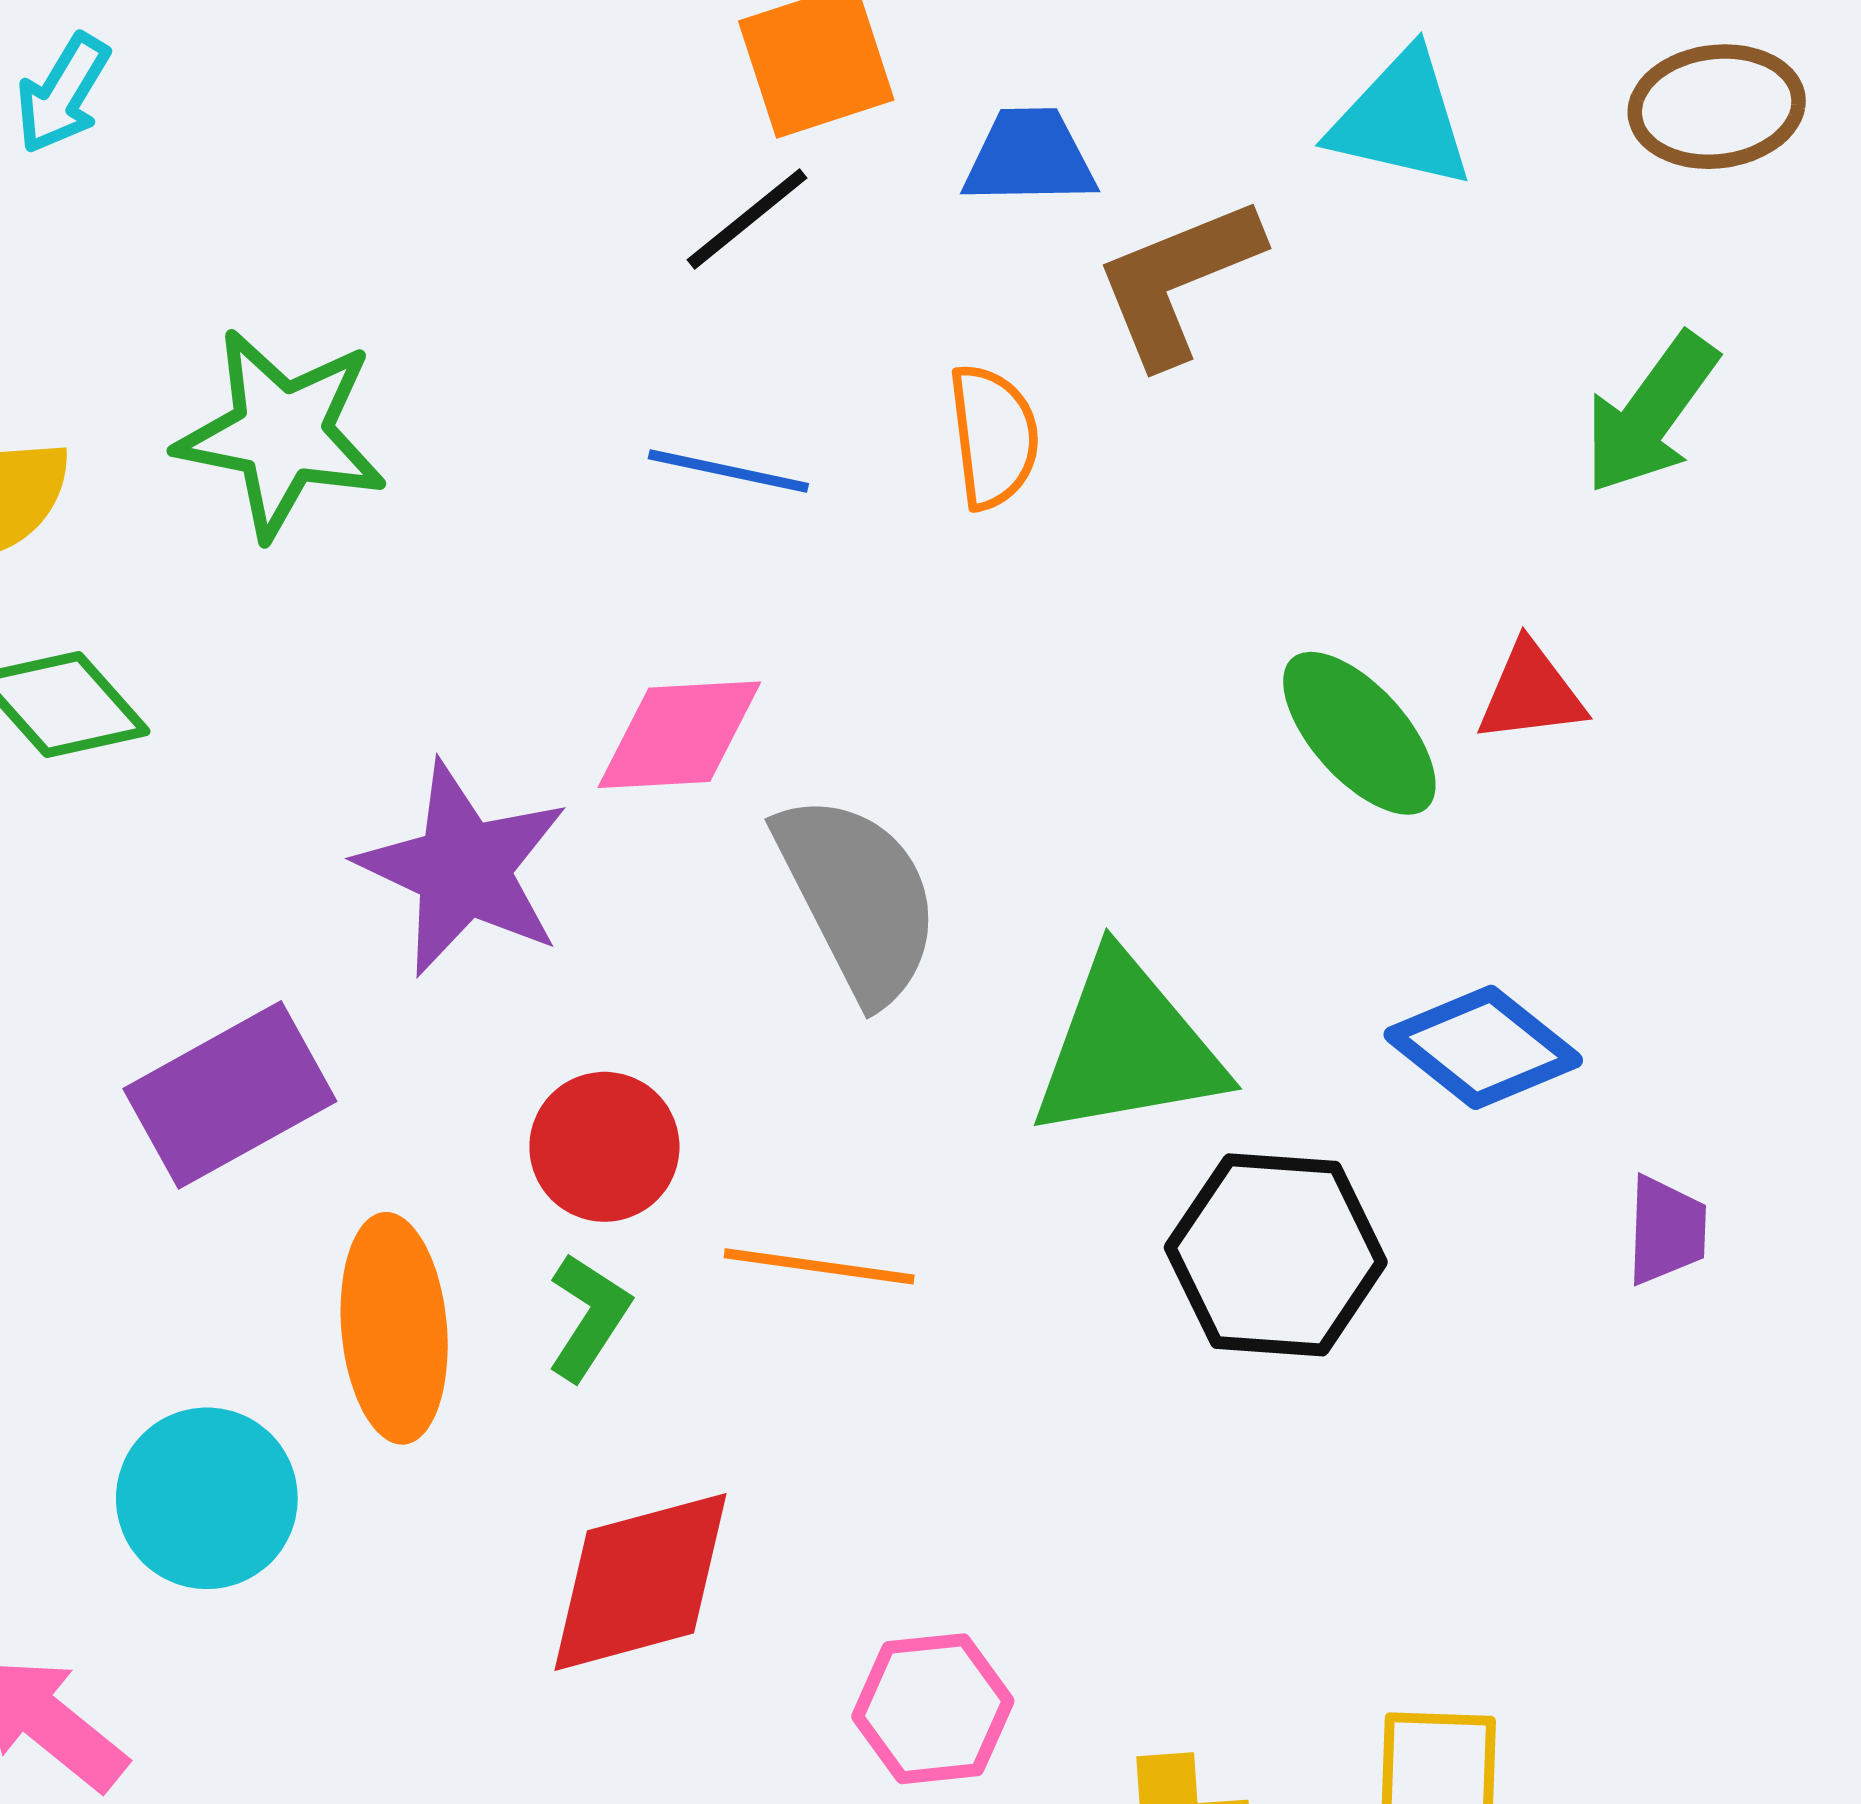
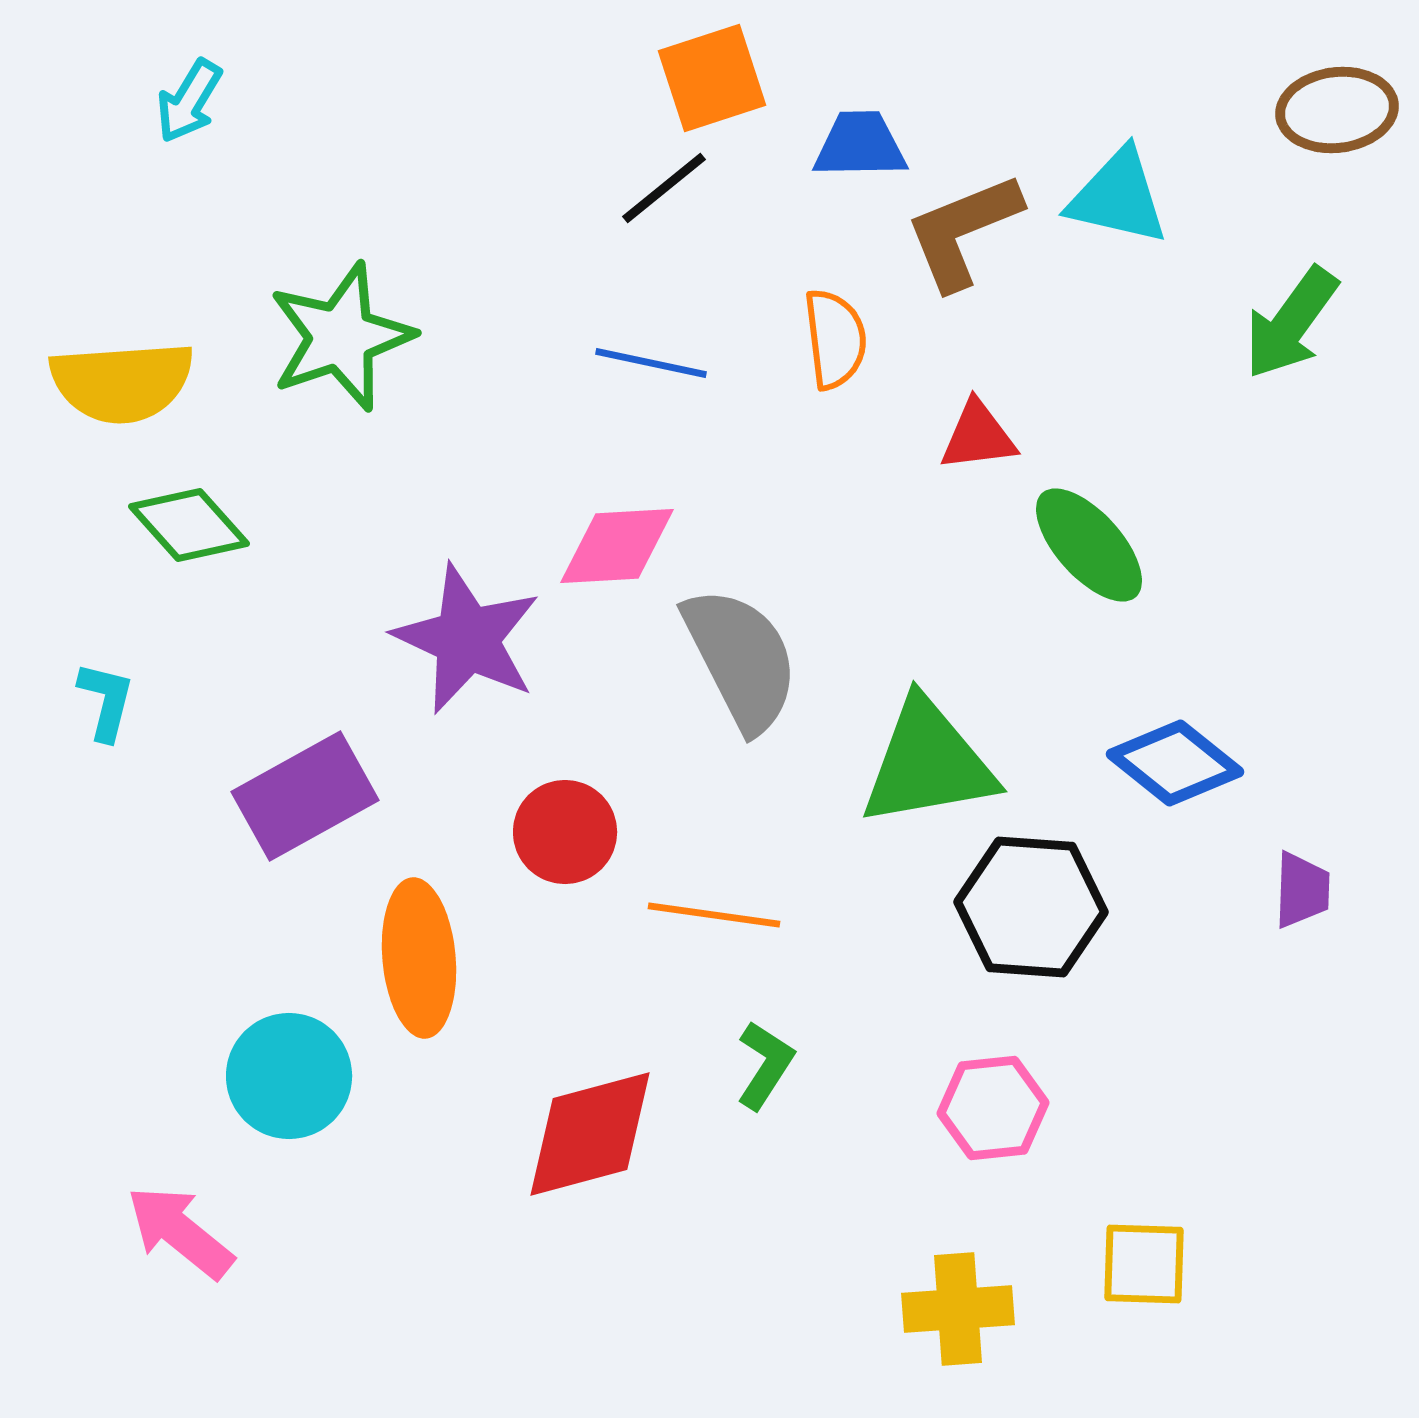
cyan triangle: (1401, 120) -> (1118, 197), moved
green star: (282, 434) -> (341, 337), turned -30
red triangle: (1531, 693) -> (978, 436), moved
green L-shape: (589, 1317) -> (765, 1065), moved
pink hexagon: (933, 1709) -> (993, 1108), moved

